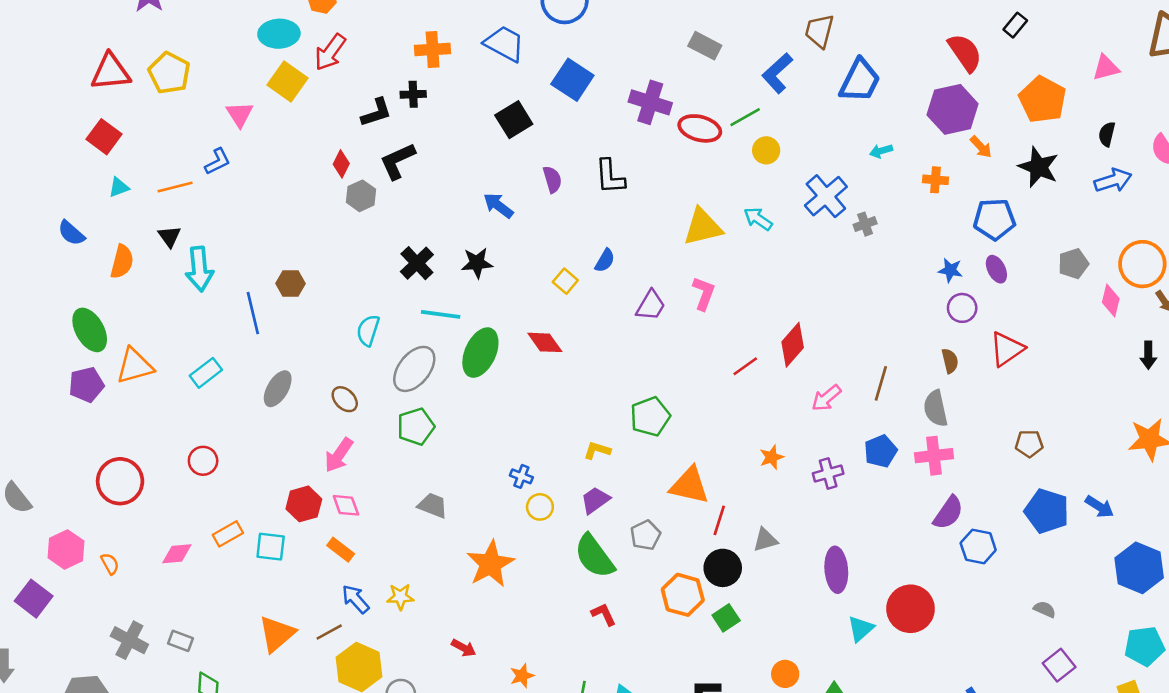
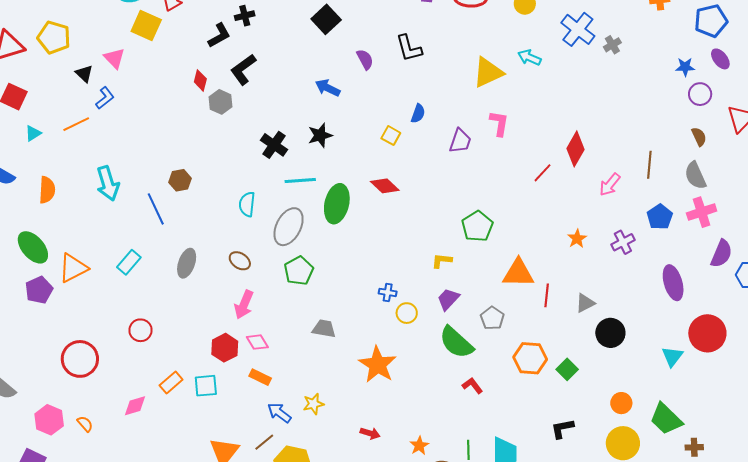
black triangle: (169, 236) -> (84, 74), moved
black circle: (723, 568) -> (610, 333), moved
purple ellipse: (836, 570) -> (673, 283), moved

